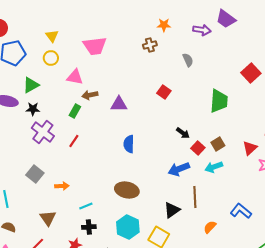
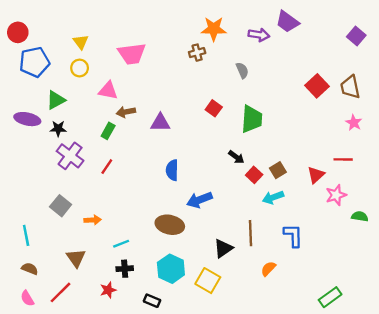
orange star: (164, 25) -> (214, 29), size x1.5
green trapezoid: (219, 101) -> (252, 119), moved
blue arrow: (179, 169) -> (199, 200), moved
blue L-shape: (241, 211) -> (293, 235), moved, turned 50

